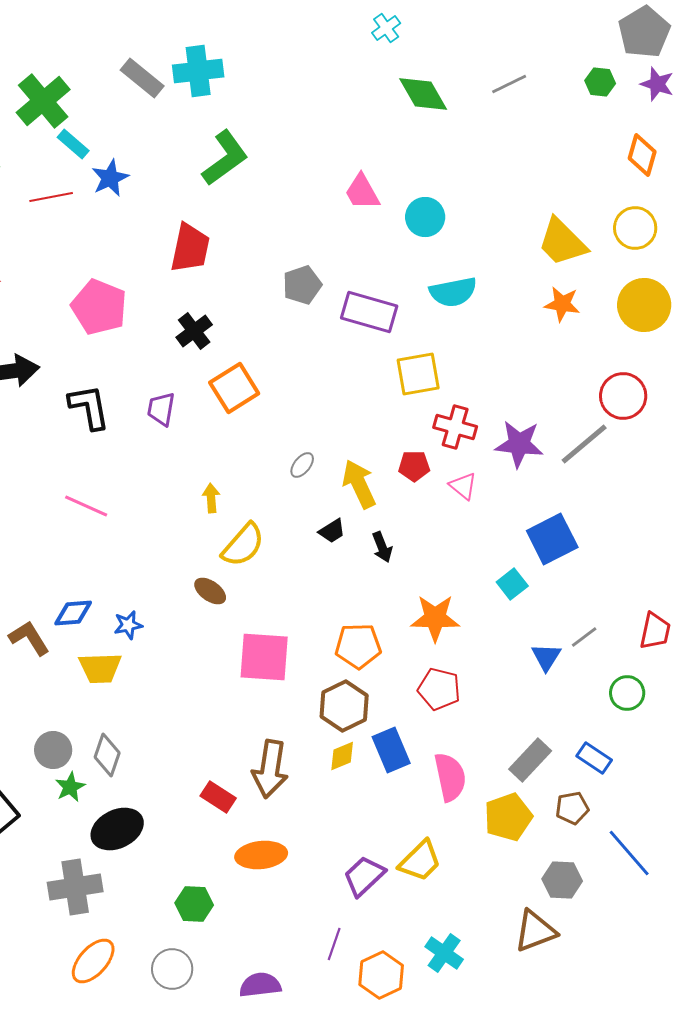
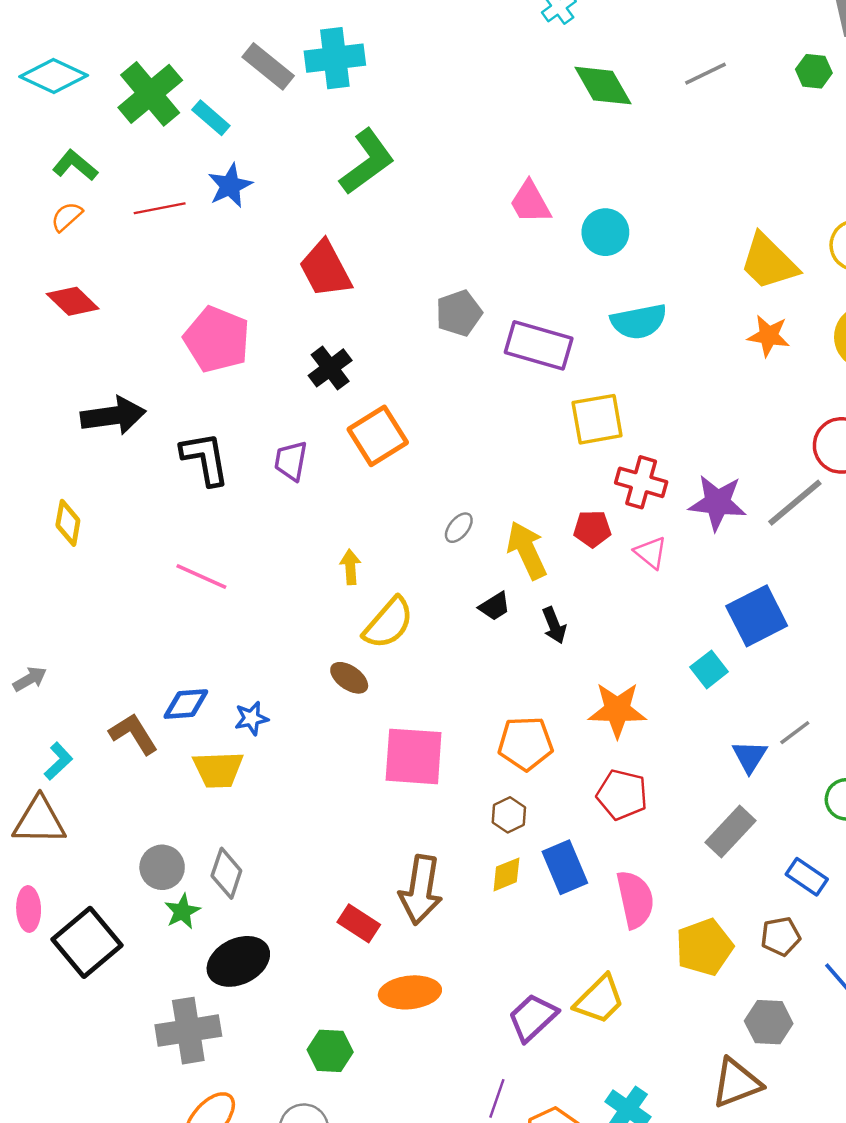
cyan rectangle: (73, 144) -> (211, 118), moved
red trapezoid: (190, 248) -> (325, 269), turned 140
brown hexagon: (344, 706) -> (509, 815), size x0.6
gray rectangle: (530, 760) -> (731, 832), moved

